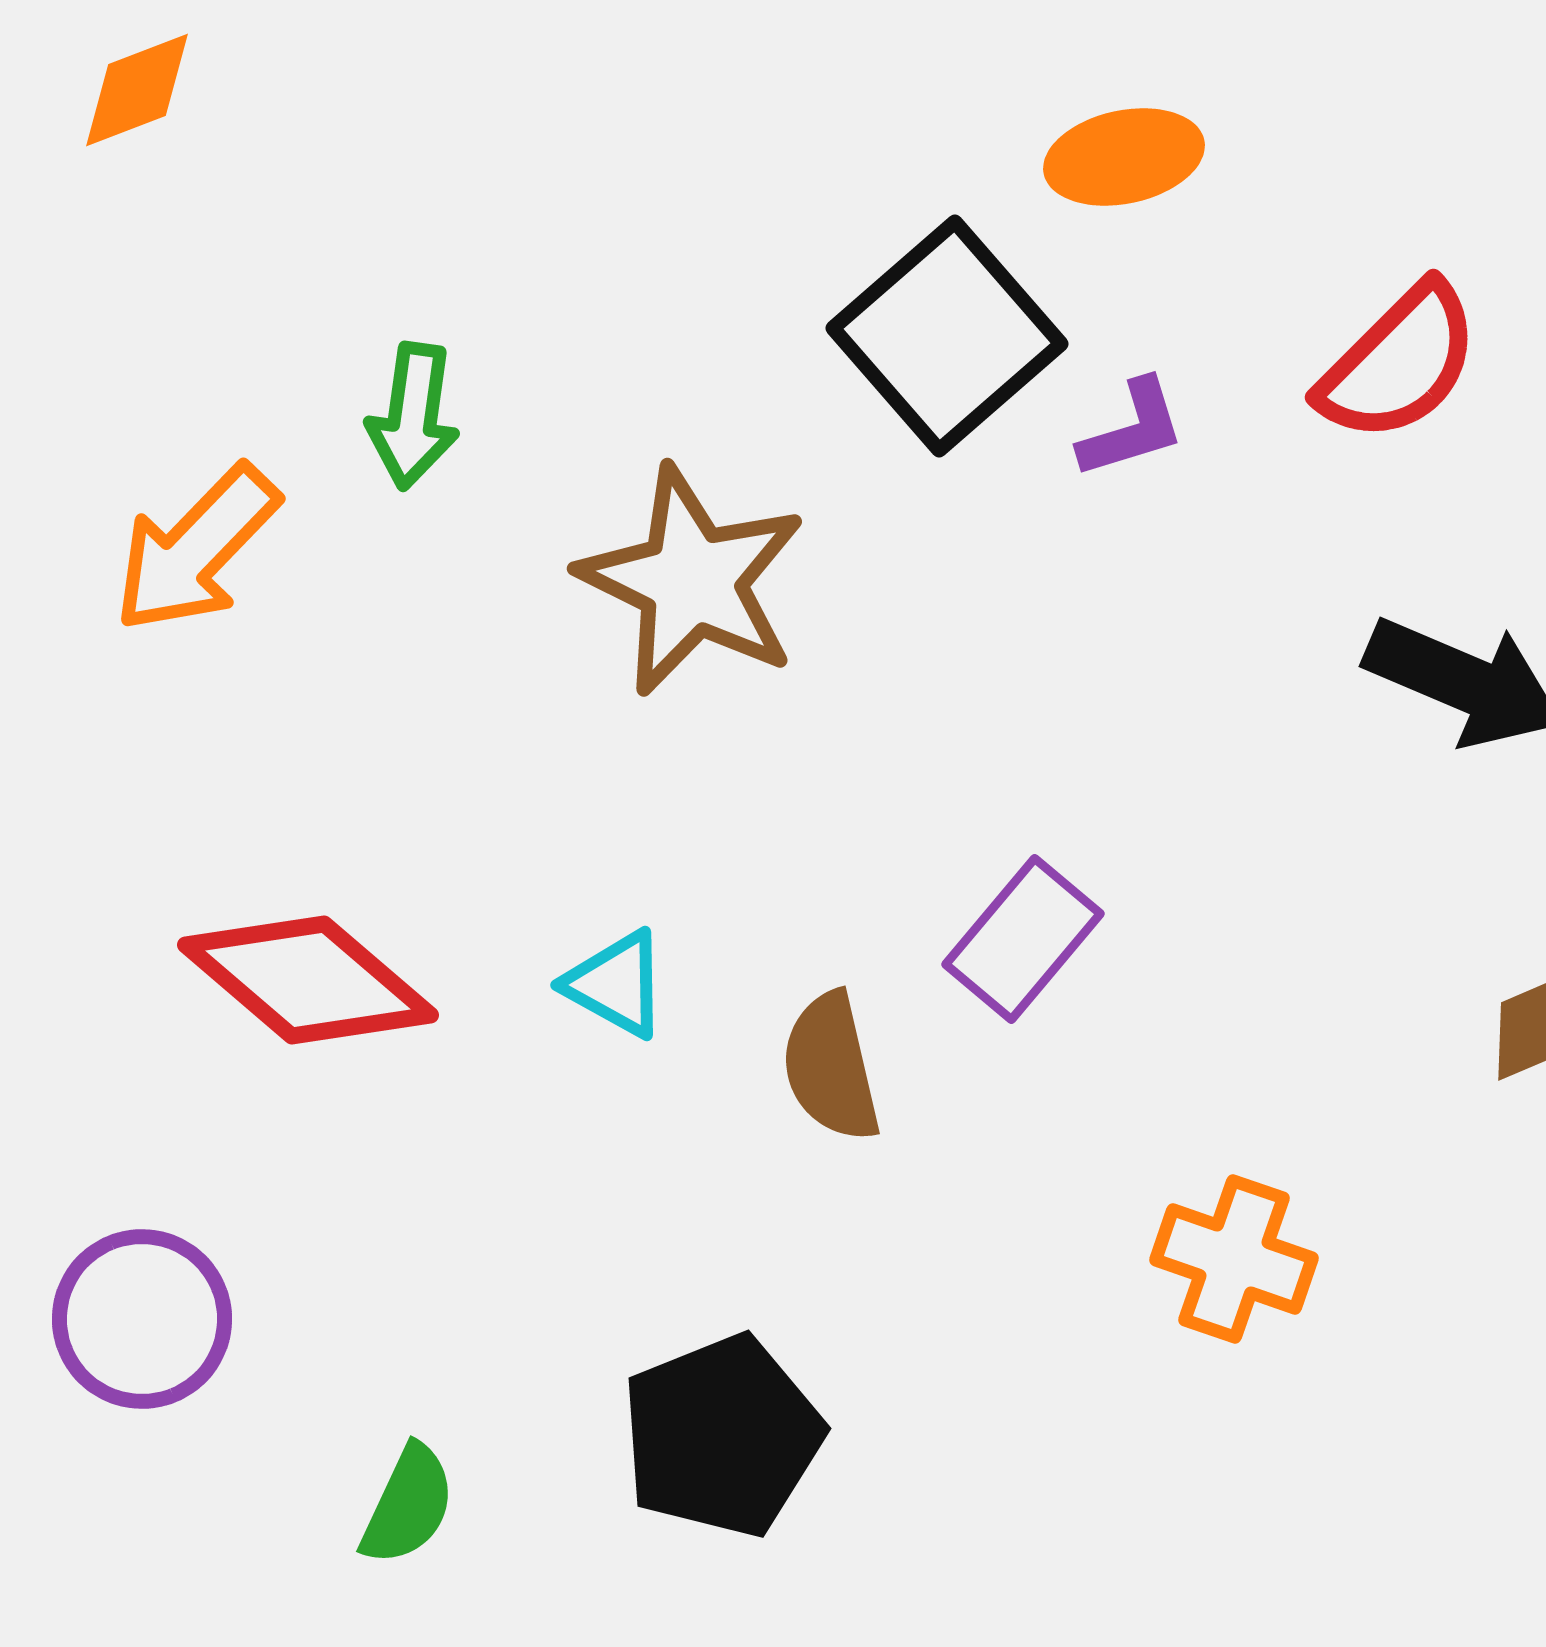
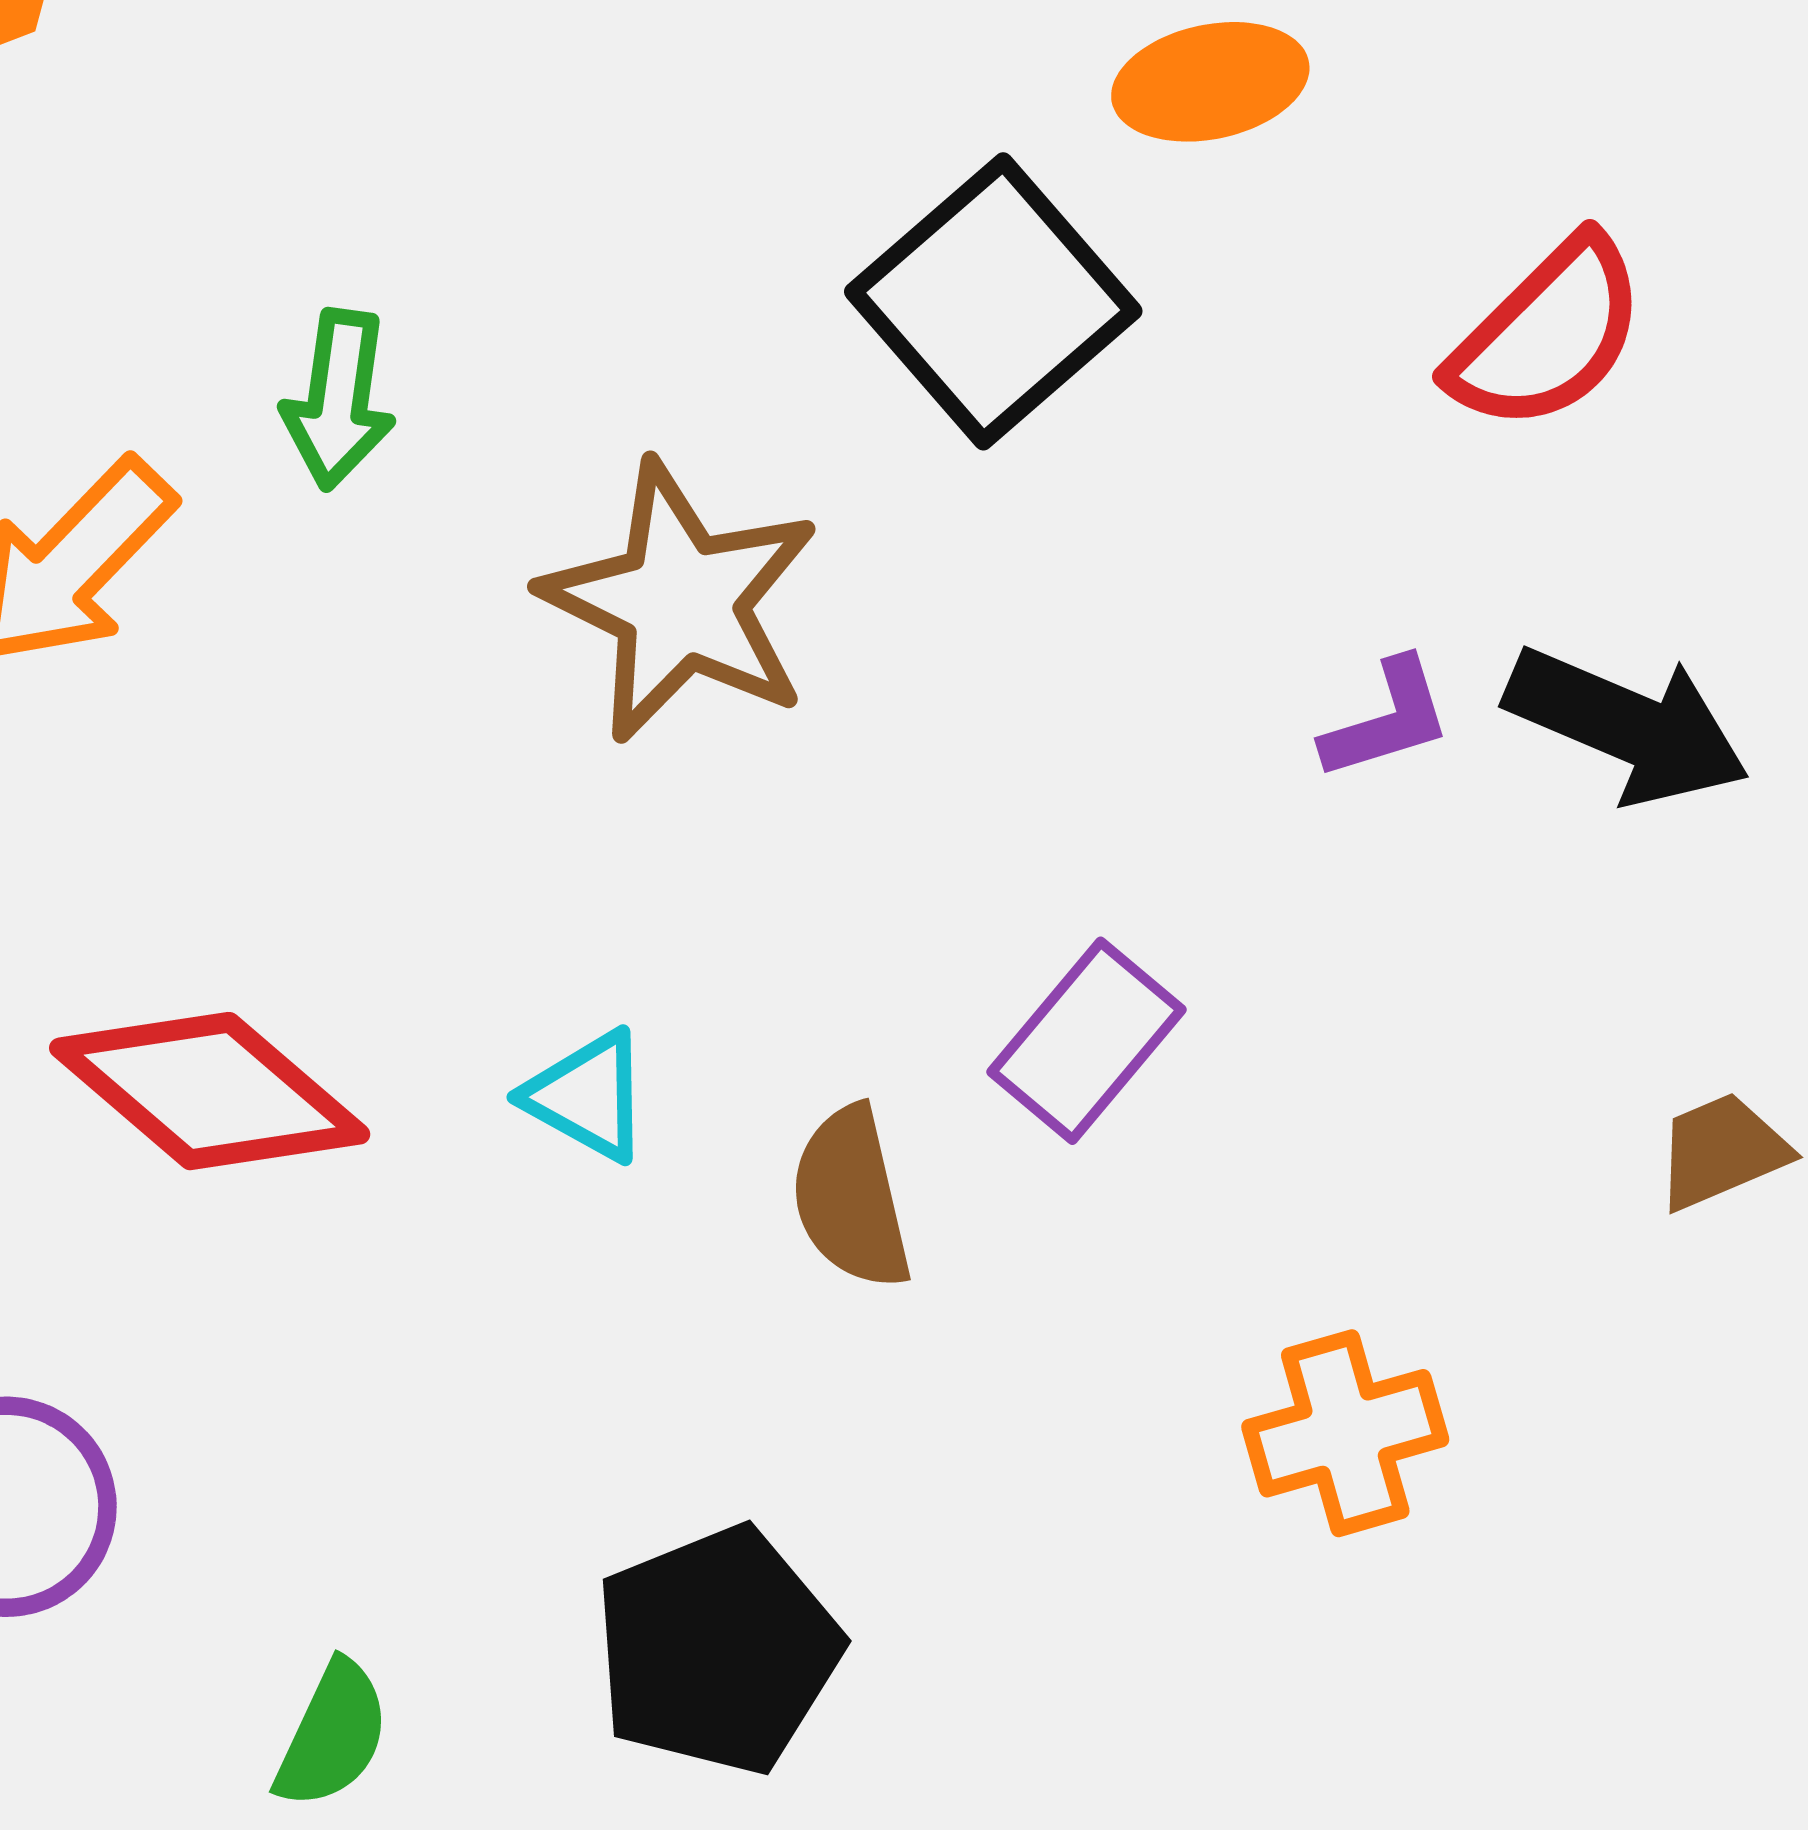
purple L-shape: (1132, 429) -> (1387, 720), moved
orange cross: (1234, 1259) -> (1345, 1433), turned -35

